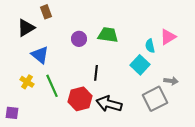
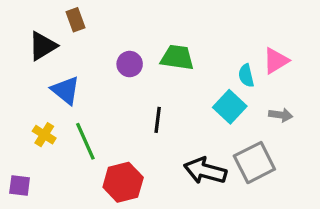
gray arrow: (171, 81) -> (281, 115), moved
red hexagon: (80, 99) -> (123, 182), moved
black arrow: (109, 104) -> (205, 171), moved

